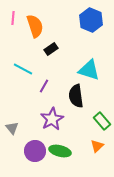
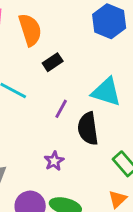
purple line: (44, 86) -> (61, 109), moved
purple star: (52, 119) -> (54, 161), size x0.6

